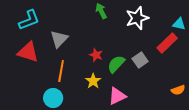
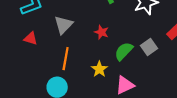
red triangle: (28, 52) -> (31, 39), size x0.6
red star: (96, 55) -> (101, 32), moved

